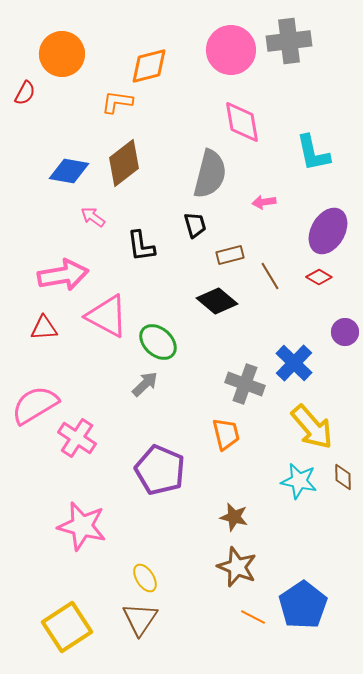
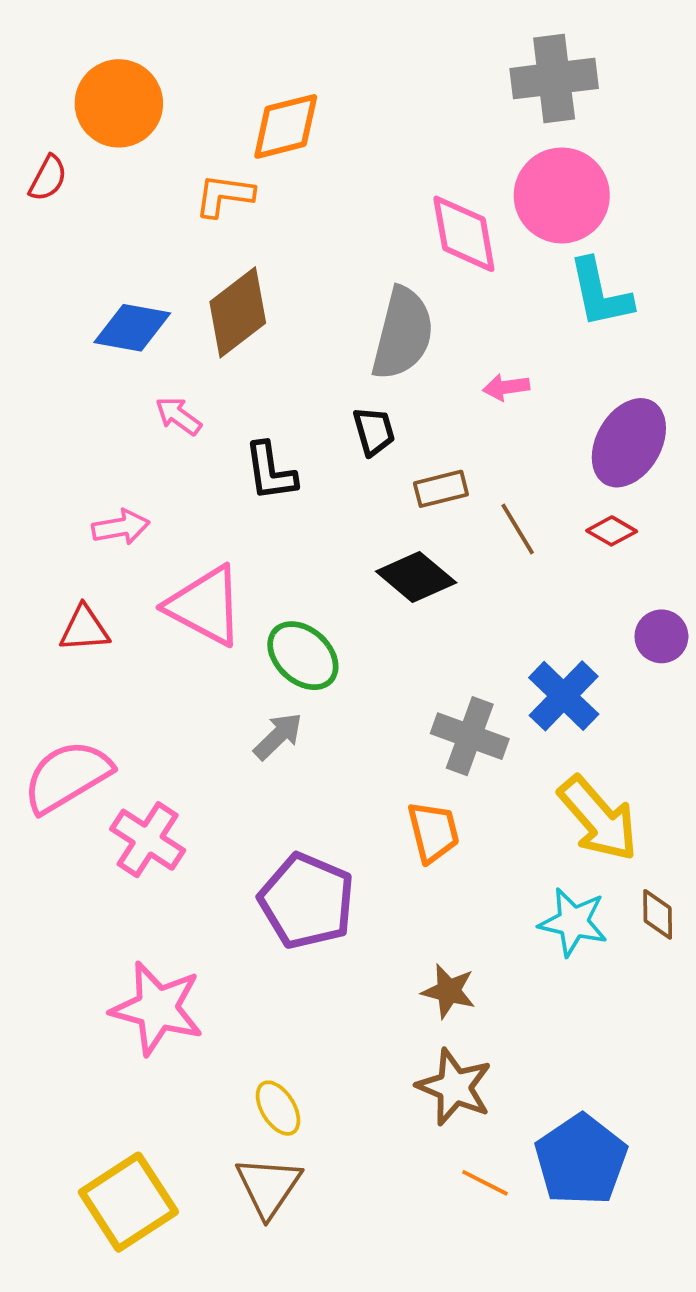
pink circle: (231, 50) -> (562, 195), moved
pink arrow: (63, 275) -> (121, 527), size x0.6

